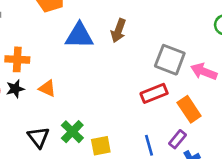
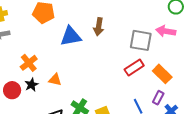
orange cross: (17, 59) -> (29, 63), turned -30
pink arrow: (204, 71) -> (166, 31), moved

